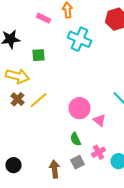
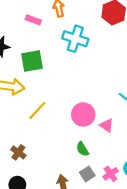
green square: (38, 55) -> (32, 61), size x1.5
brown cross: (18, 99) -> (18, 152), moved
pink cross: (98, 152) -> (111, 174), moved

